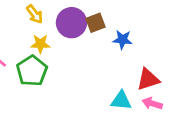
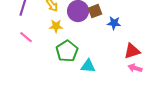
green pentagon: (32, 71) -> (67, 51), moved
cyan triangle: (121, 101) -> (88, 66), moved

